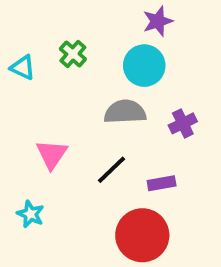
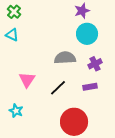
green cross: (73, 54) -> (14, 12), moved
cyan circle: (144, 66) -> (87, 34), moved
purple rectangle: (162, 183) -> (90, 87), moved

